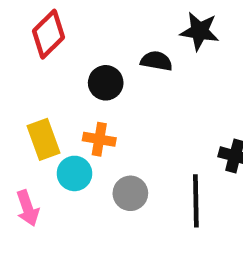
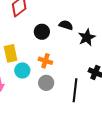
black star: (200, 31) -> (87, 37), moved, turned 30
orange cross: (99, 139) -> (45, 61), moved

